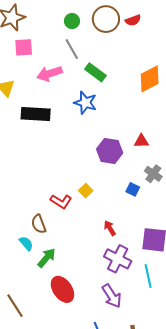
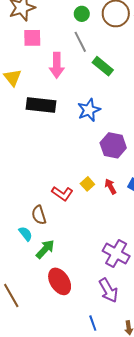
pink arrow: (49, 74) -> (57, 65), turned -75
blue star: (85, 103) -> (89, 110), moved, turned 30
red arrow: (110, 228) -> (110, 186), moved

